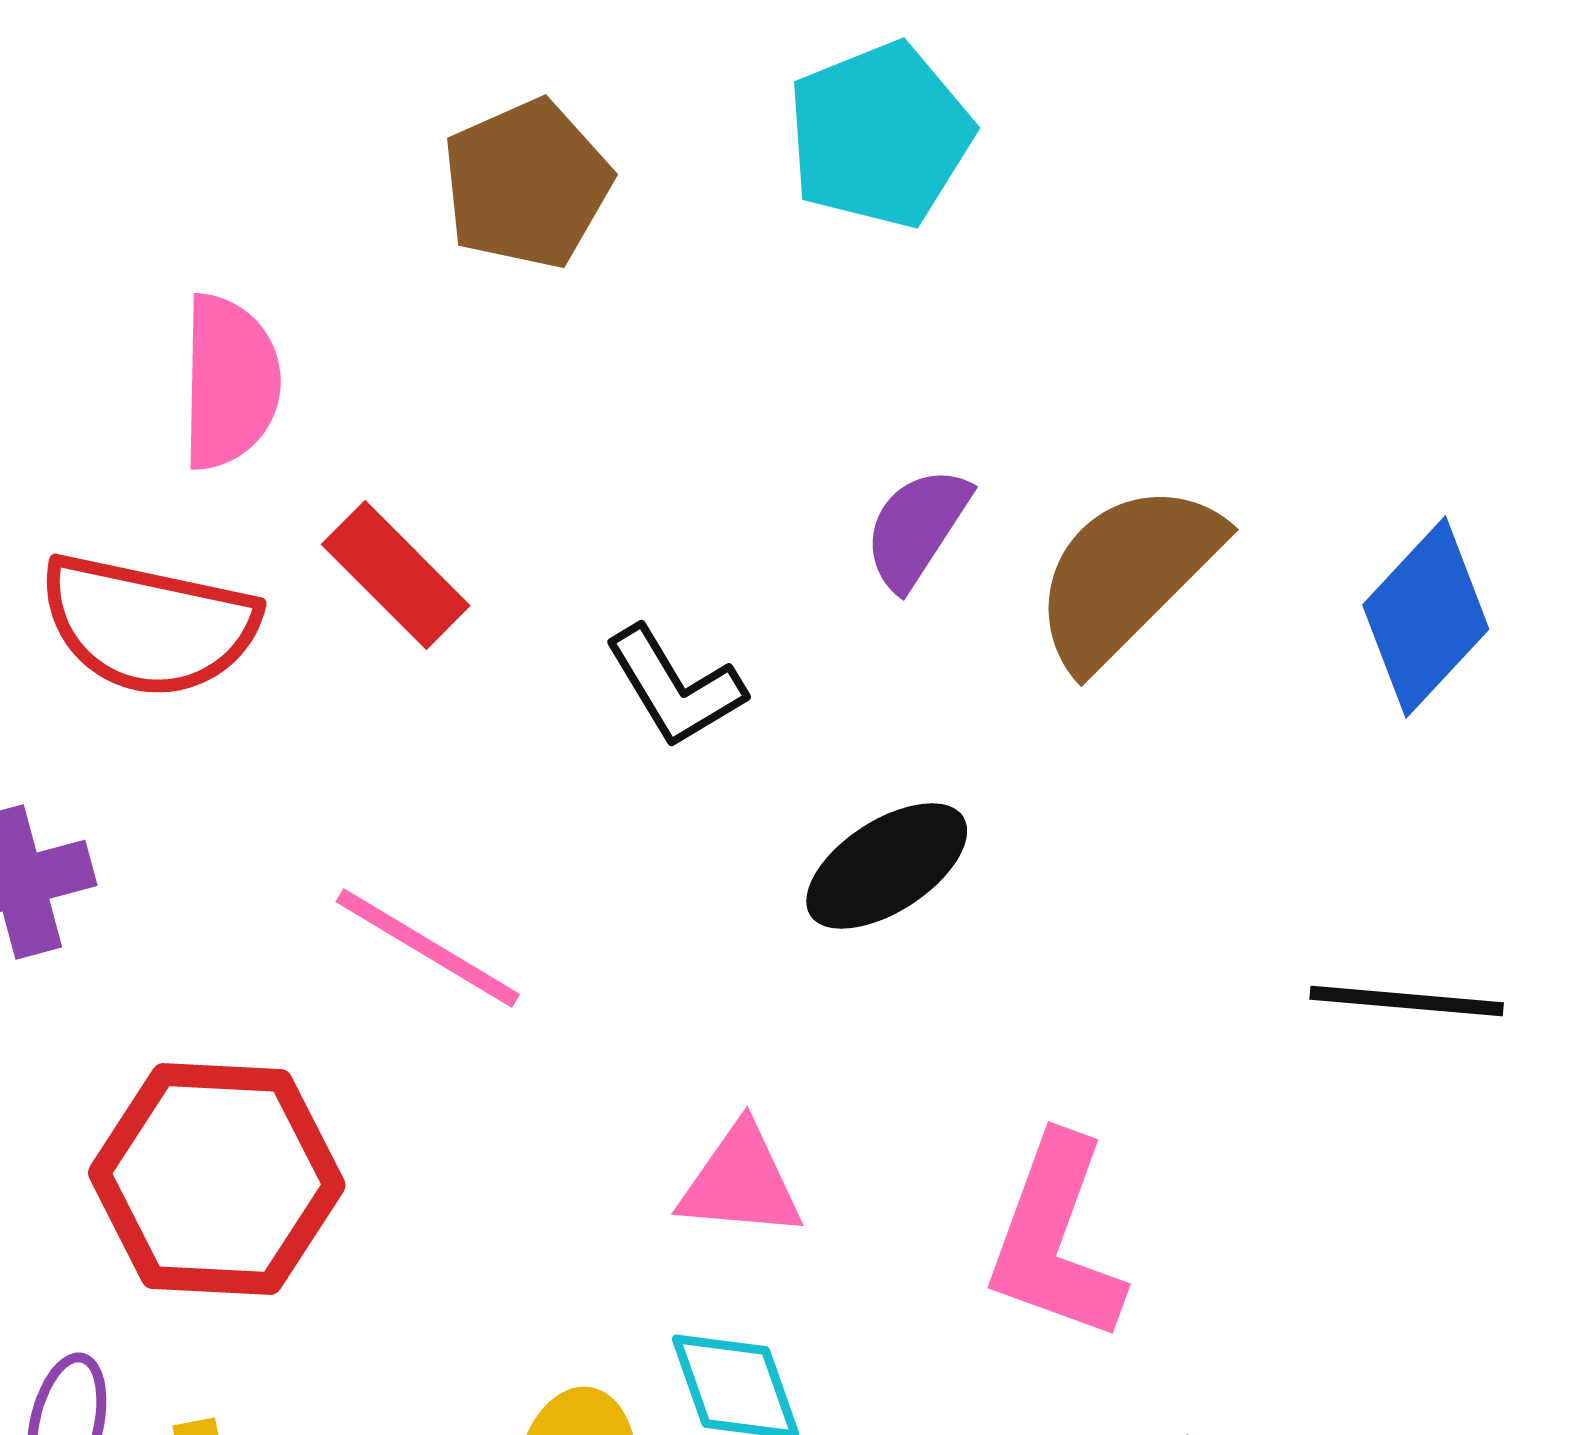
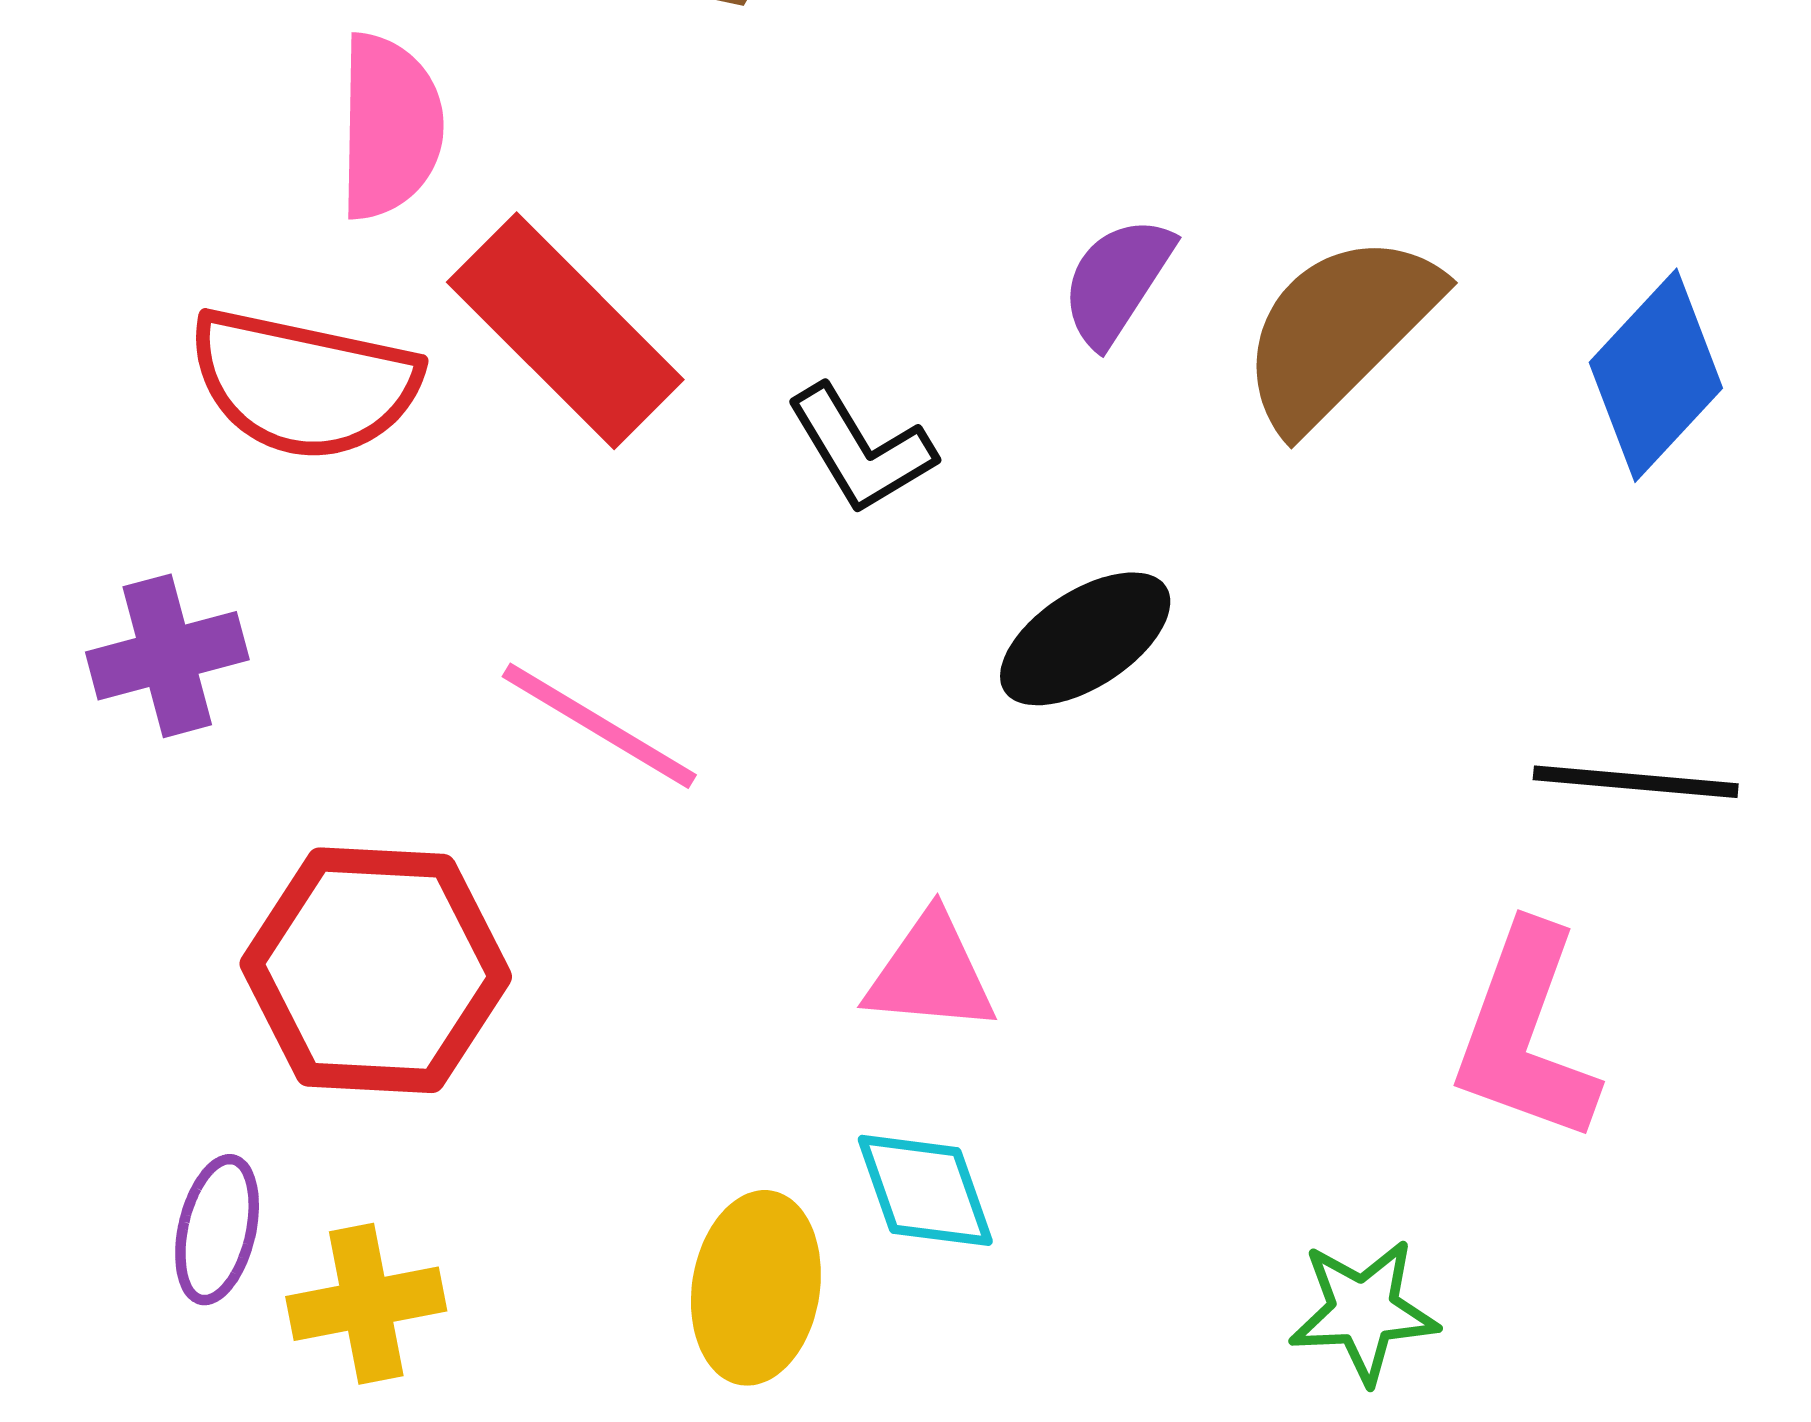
red rectangle: (396, 575) -> (565, 331), size x1.5
pink L-shape: (1056, 1239) -> (1526, 1034), moved

